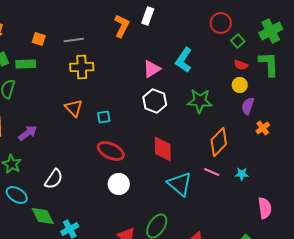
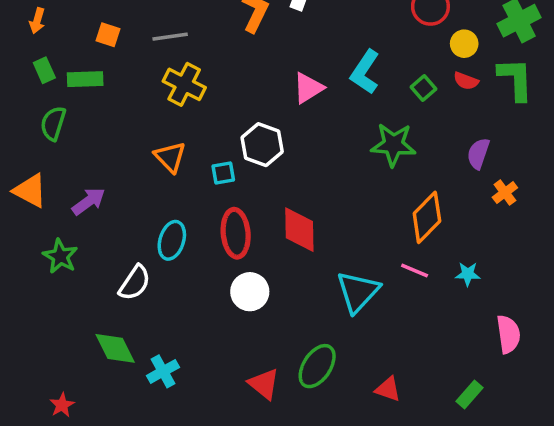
green square: (238, 41) -> (423, 88), moved
yellow cross: (82, 67) -> (184, 84), turned 30
yellow circle: (240, 85) -> (464, 44), moved
white hexagon: (155, 101) -> (262, 145), moved
red diamond: (163, 149) -> (299, 230), moved
red ellipse: (111, 151) -> (236, 233), turned 60
cyan triangle: (180, 184) -> (358, 292), turned 32
cyan ellipse: (17, 195) -> (172, 240), moved, turned 75

